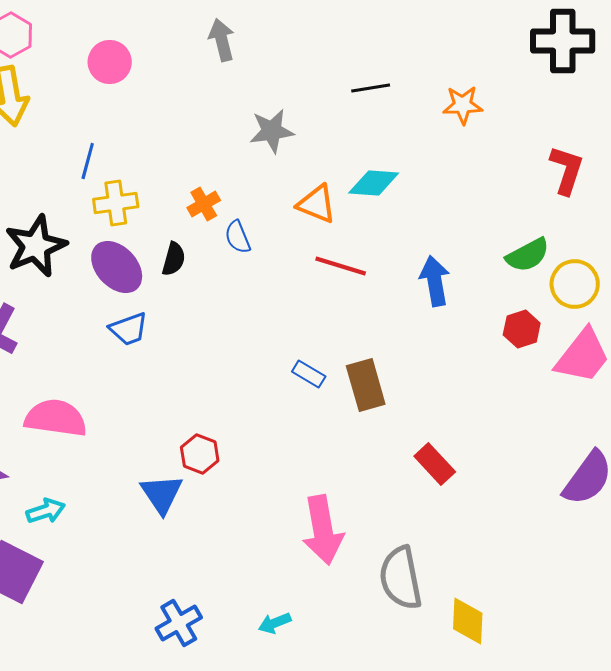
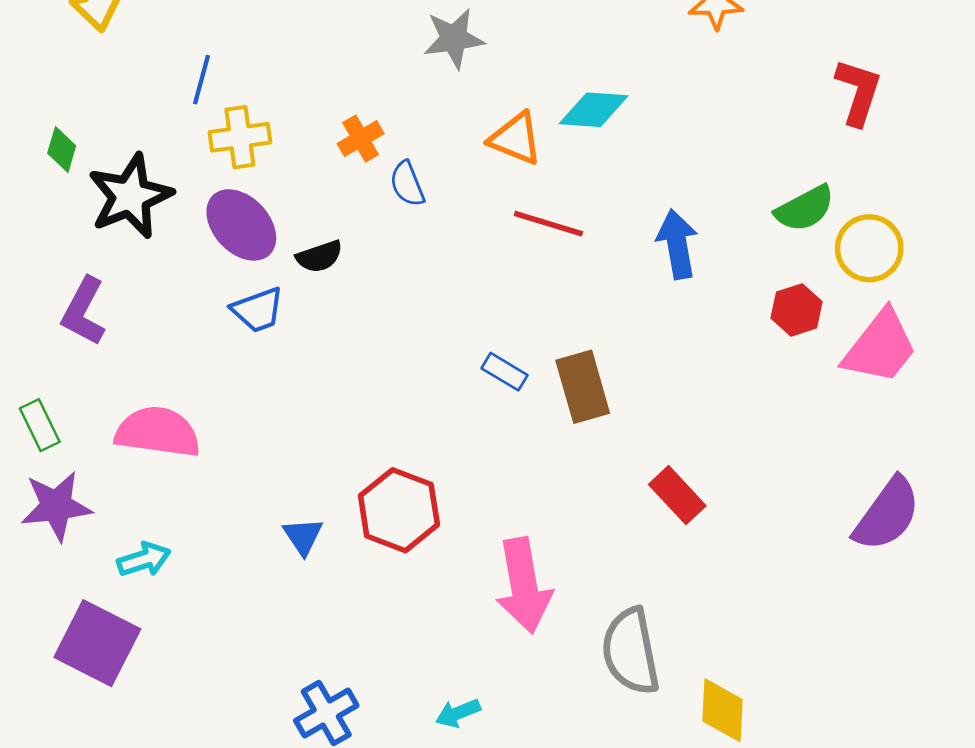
black semicircle: (174, 259) -> (319, 256), moved, turned 56
red hexagon: (200, 454) -> (399, 510), moved, size x1.5
blue triangle: (162, 494) -> (303, 536), size x0.7

